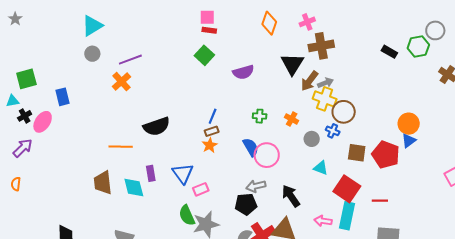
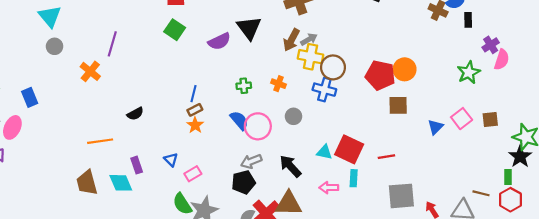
cyan triangle: (92, 26) -> (50, 16), turned -30
purple line: (130, 60) -> (112, 44), moved, turned -45
black triangle: (292, 64) -> (249, 28), moved
black semicircle: (157, 126) -> (135, 114), size x0.6
blue cross: (333, 131) -> (324, 90), size x1.5
gray circle: (312, 139) -> (294, 116), moved
blue triangle: (409, 141) -> (436, 127), moved
brown square: (357, 153) -> (398, 105), moved
red pentagon: (386, 155) -> (380, 75), moved
cyan triangle: (321, 168) -> (324, 152), moved
blue triangle: (183, 173) -> (171, 160), size x0.6
cyan rectangle: (347, 216) -> (354, 178), size x0.6

